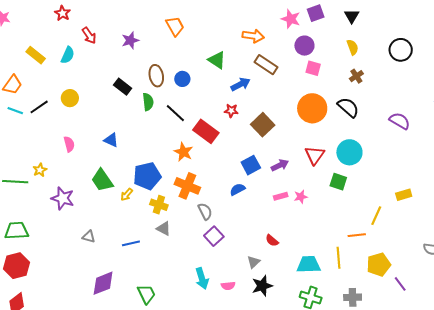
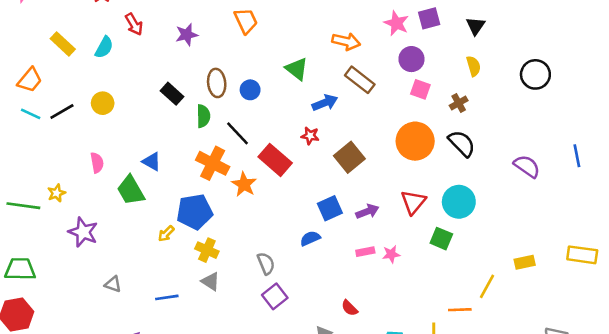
brown cross: (356, 76) -> (459, 103), moved
green trapezoid: (102, 180) -> (131, 190), moved
orange cross: (187, 186) -> (213, 163), moved

